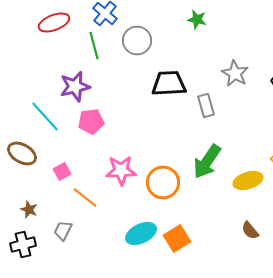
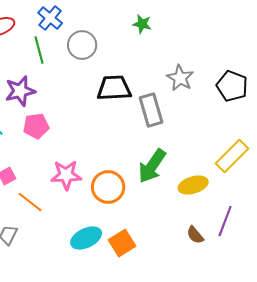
gray rectangle: (206, 106) -> (151, 110), size x1.4

